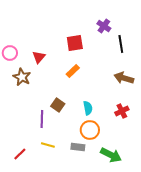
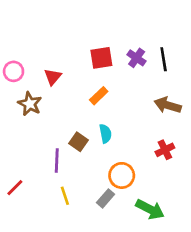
purple cross: (104, 26) -> (137, 58), moved
cyan semicircle: (88, 108) -> (105, 134), moved
yellow line: (48, 145) -> (65, 196), turned 56
gray rectangle: (78, 147) -> (105, 198), turned -56
red line: (20, 154) -> (15, 188), moved

